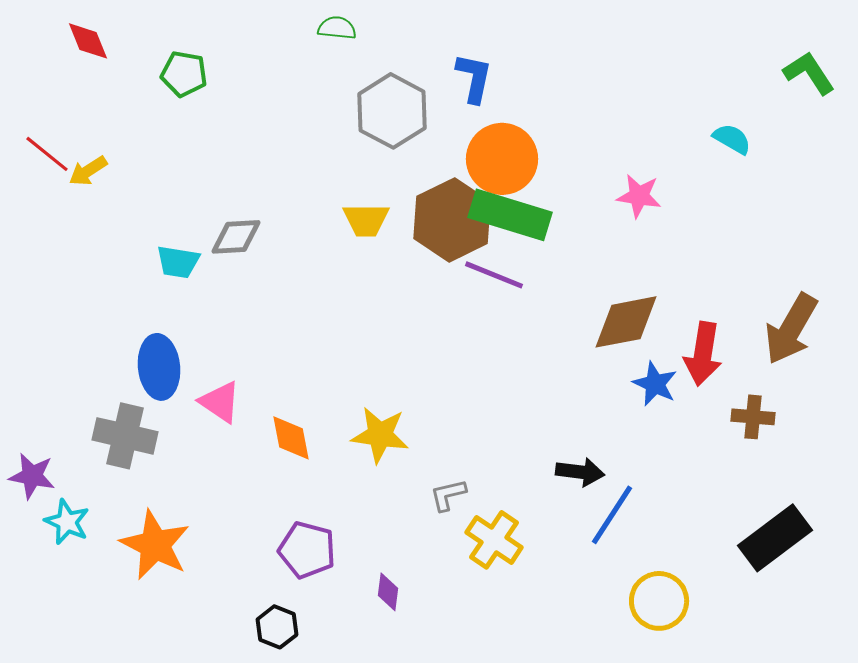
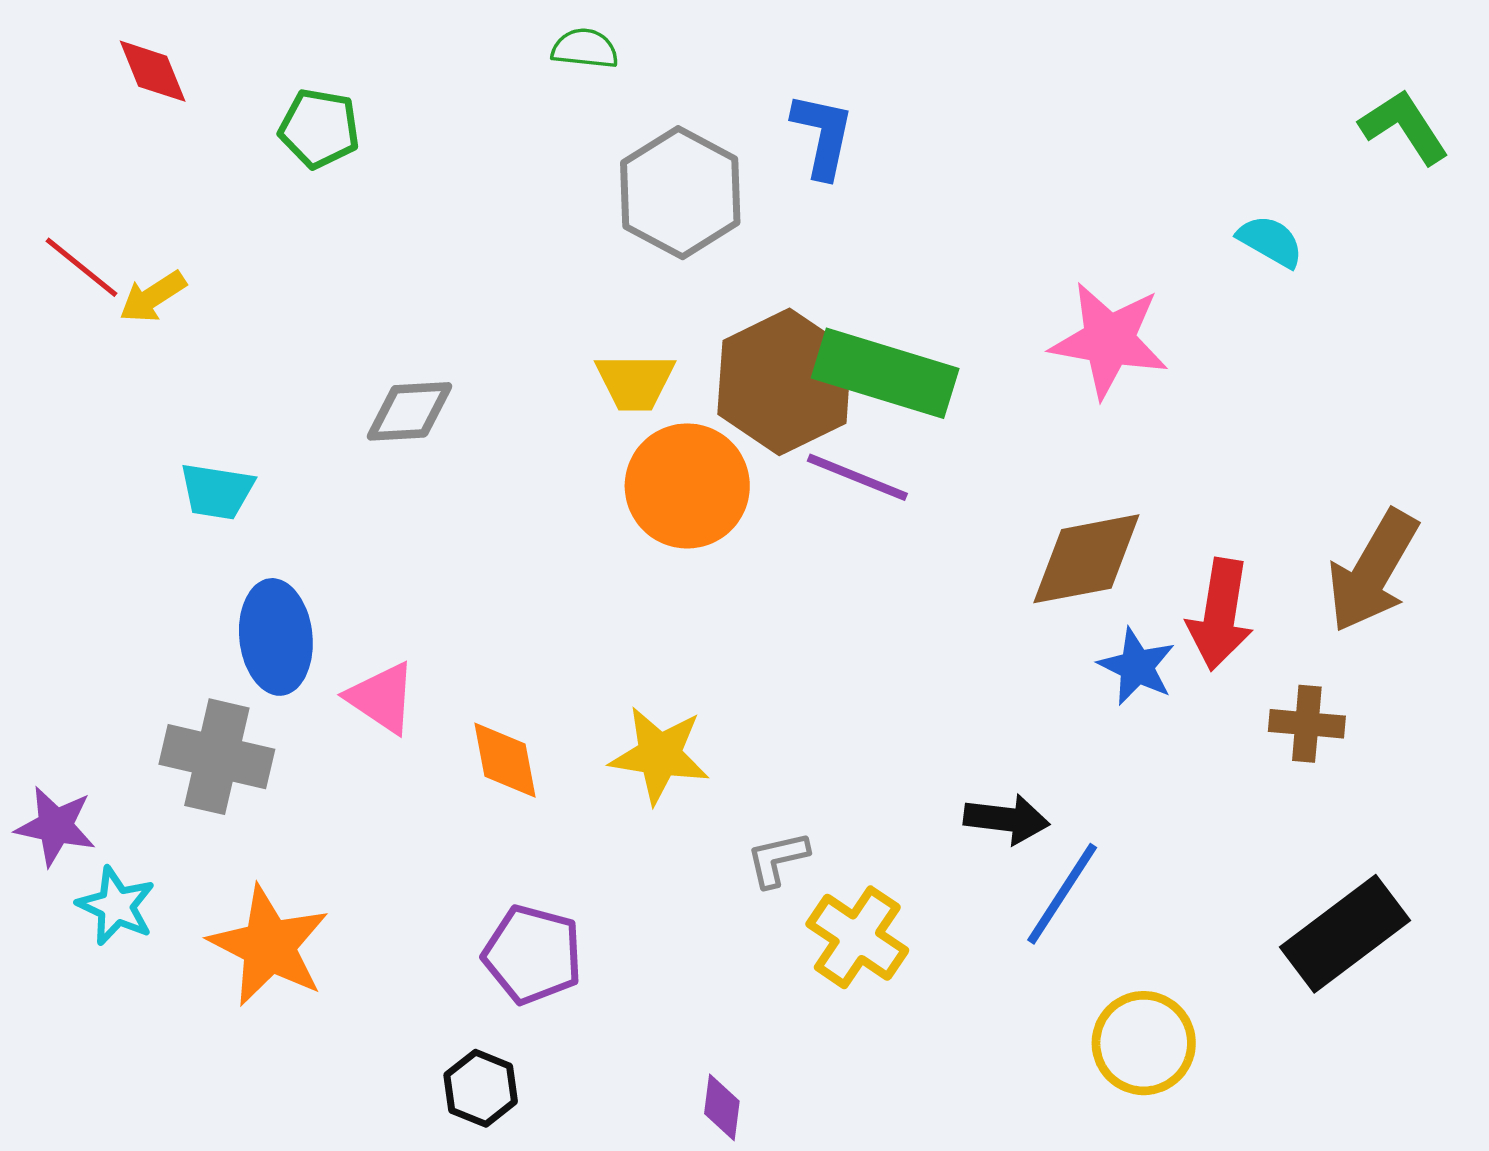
orange circle: (502, 159) -> (687, 486), moved
pink star: (639, 196) -> (1109, 340), size x1.5
cyan trapezoid: (178, 262) -> (217, 491), moved
purple diamond: (388, 592) -> (722, 1107), moved

